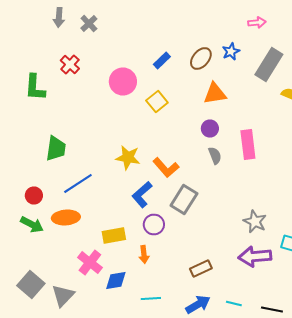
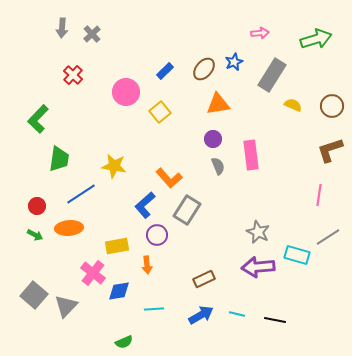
green L-shape: (35, 88) -> (38, 119), moved, turned 40
yellow star: (128, 158) -> (114, 166), moved
green arrow: (32, 224) -> (35, 235), size x0.7

